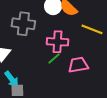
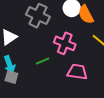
green line: (54, 59) -> (43, 61), moved

